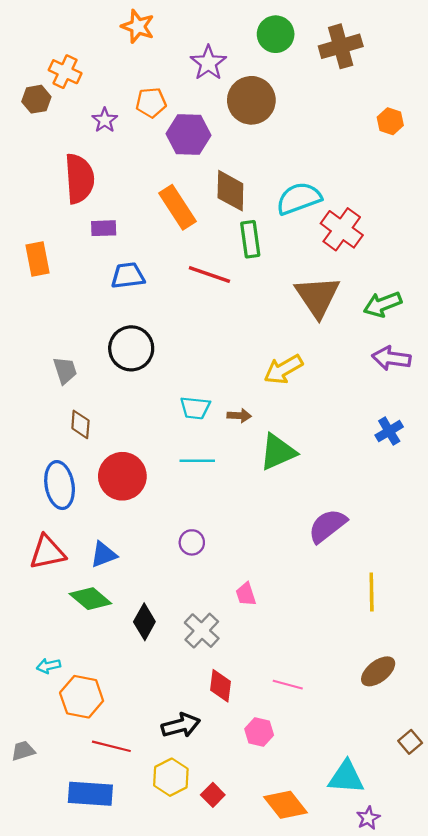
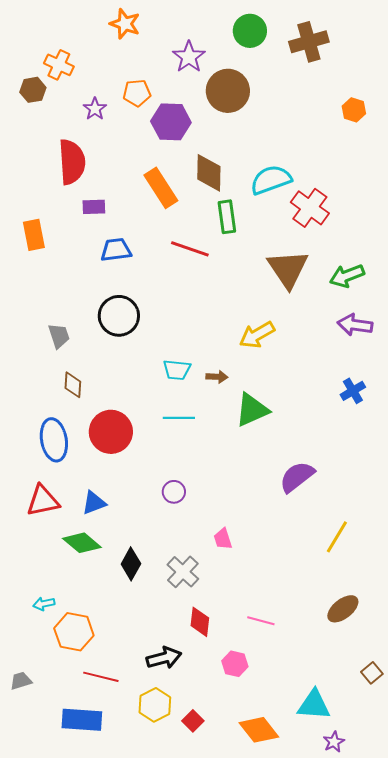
yellow line: (372, 592) -> (337, 537), turned 32

